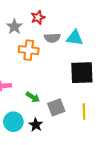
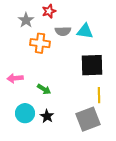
gray square: (56, 107) -> (88, 119), moved, size x1.4
yellow line: (84, 111) -> (99, 95), moved

